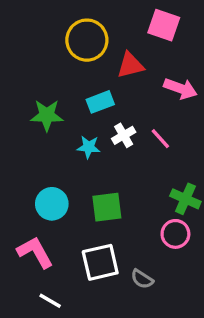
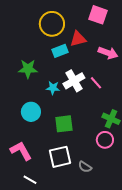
cyan rectangle: (100, 102) -> (60, 51), moved
white cross: (124, 135) -> (74, 81), size x1.5
cyan circle: (52, 204) -> (31, 112), moved

